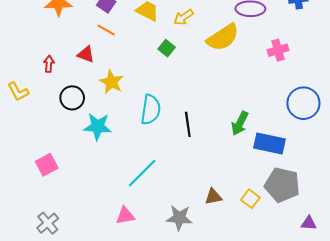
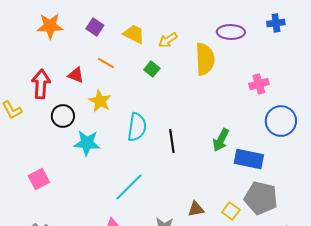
orange line: (106, 30) -> (106, 63), moved
yellow semicircle: (223, 37) -> (205, 59), turned -60
pink cross: (278, 50) -> (259, 84), moved
red arrow: (49, 64) -> (41, 84), size x1.8

